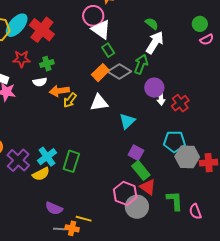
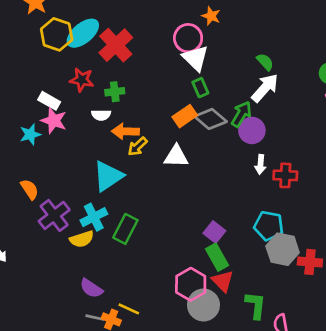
purple circle: (154, 88) -> (252, 130), moved
red cross: (180, 103) -> (285, 175), turned 30
cyan triangle: (127, 121) -> (108, 176), moved, size x1.4

